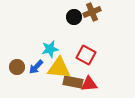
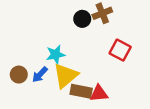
red square: (86, 55) -> (120, 50), moved
yellow triangle: (59, 68) -> (66, 76), turned -45

